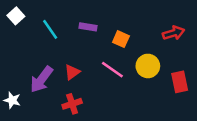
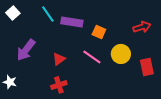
purple rectangle: (88, 27) -> (72, 22), size x1.5
cyan line: (50, 29) -> (48, 14), moved
purple arrow: (42, 79) -> (26, 50), moved

